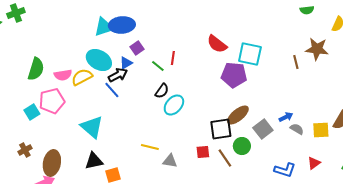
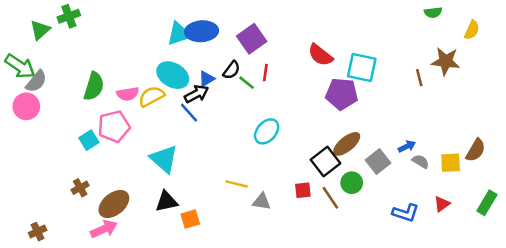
purple square: (137, 48) -> (252, 39), moved, size x1.6
black semicircle: (162, 91) -> (232, 70), moved
black square: (221, 129) -> (325, 161), turned -30
brown ellipse: (52, 163) -> (114, 204), turned 40

